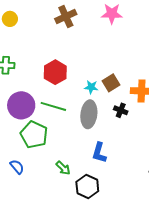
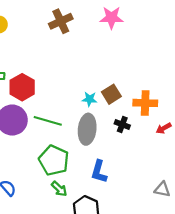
red hexagon: (55, 72) -> (22, 87), moved
green pentagon: (34, 135) -> (54, 160), moved

